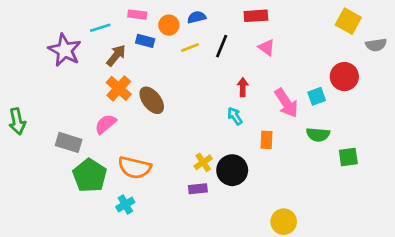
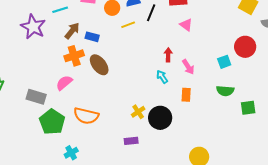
blue rectangle: (145, 41) -> (92, 37), moved
black line: (222, 46) -> (151, 13), moved
orange cross: (119, 88) -> (74, 56), turned 30
pink arrow: (286, 103) -> (188, 67), moved, size x0.7
purple rectangle: (198, 189) -> (131, 141), moved
cyan cross: (125, 204) -> (71, 153), moved

